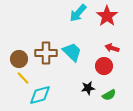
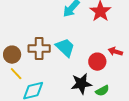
red arrow: (112, 48) -> (115, 52), moved
black star: (88, 88) -> (81, 84), size x1.5

